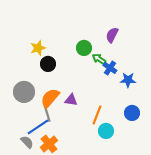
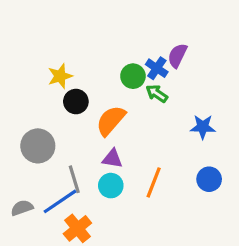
blue cross: (110, 68) -> (157, 68), moved
orange semicircle: (50, 98) -> (111, 121), moved
cyan circle: (106, 131) -> (111, 186), moved
gray semicircle: (27, 142) -> (22, 208), moved, turned -64

